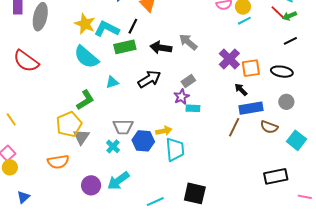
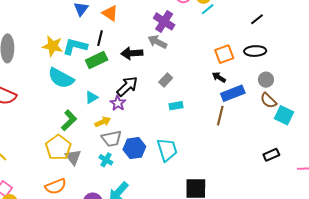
purple cross: (229, 59) -> (164, 21), moved
purple star: (181, 97) -> (118, 103), moved
brown semicircle: (269, 127) -> (268, 101), moved, turned 36
yellow arrow: (164, 131) -> (103, 122), moved
black rectangle: (276, 176) -> (271, 155), size x0.7

